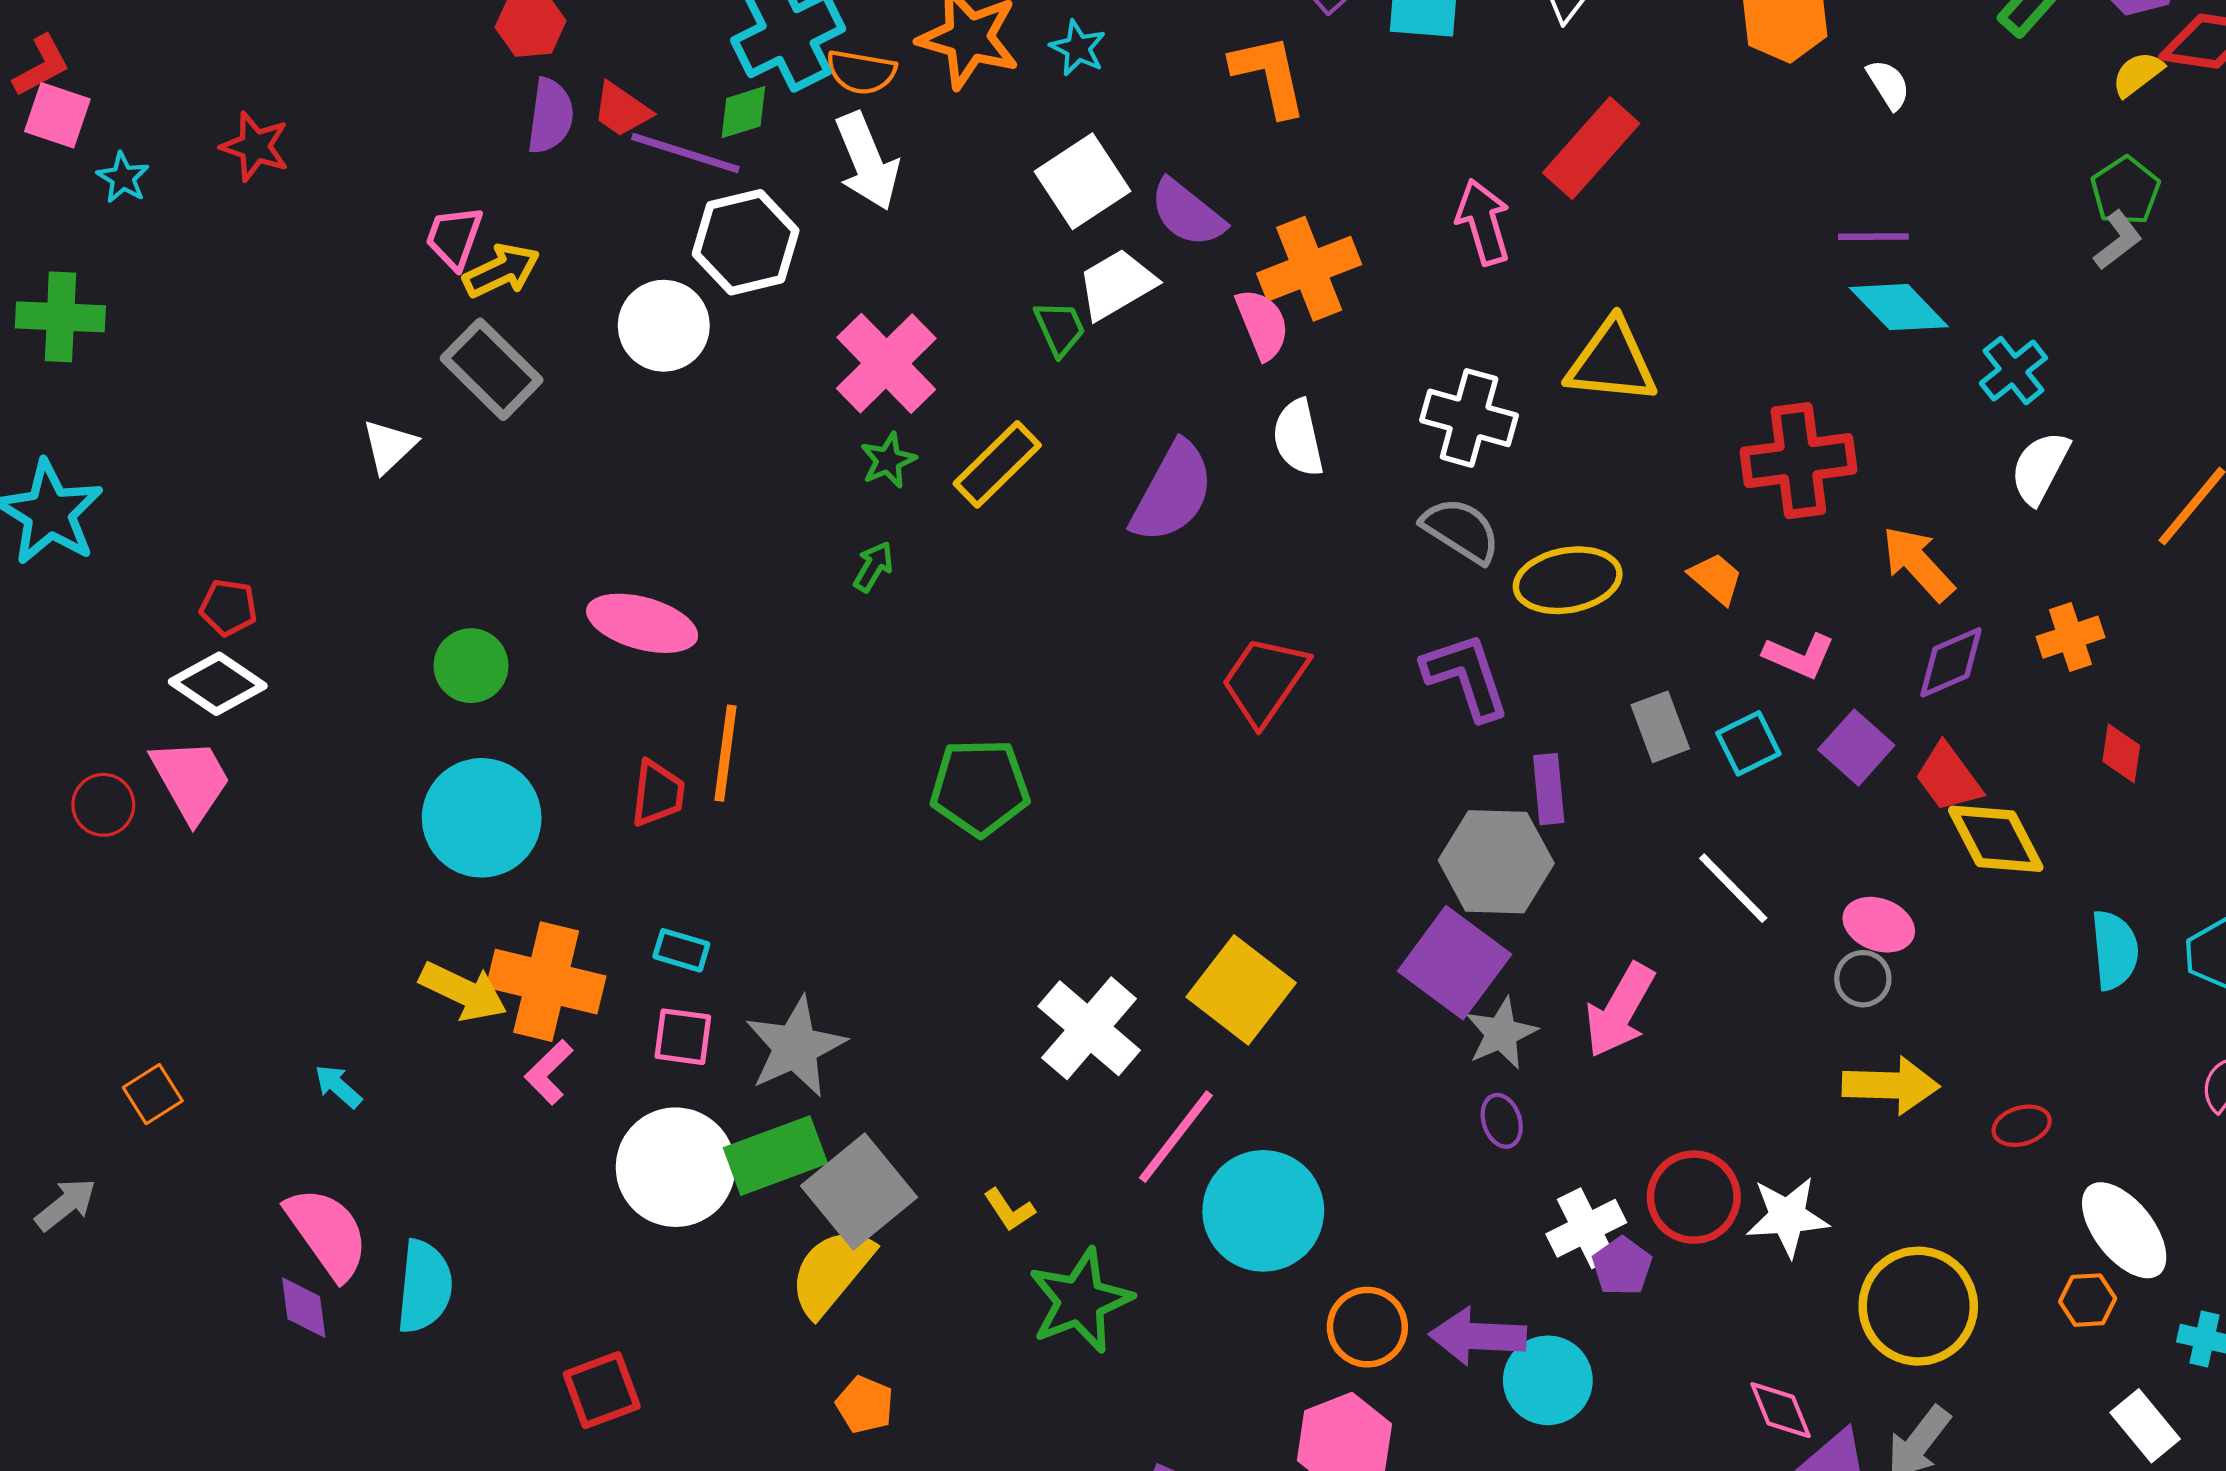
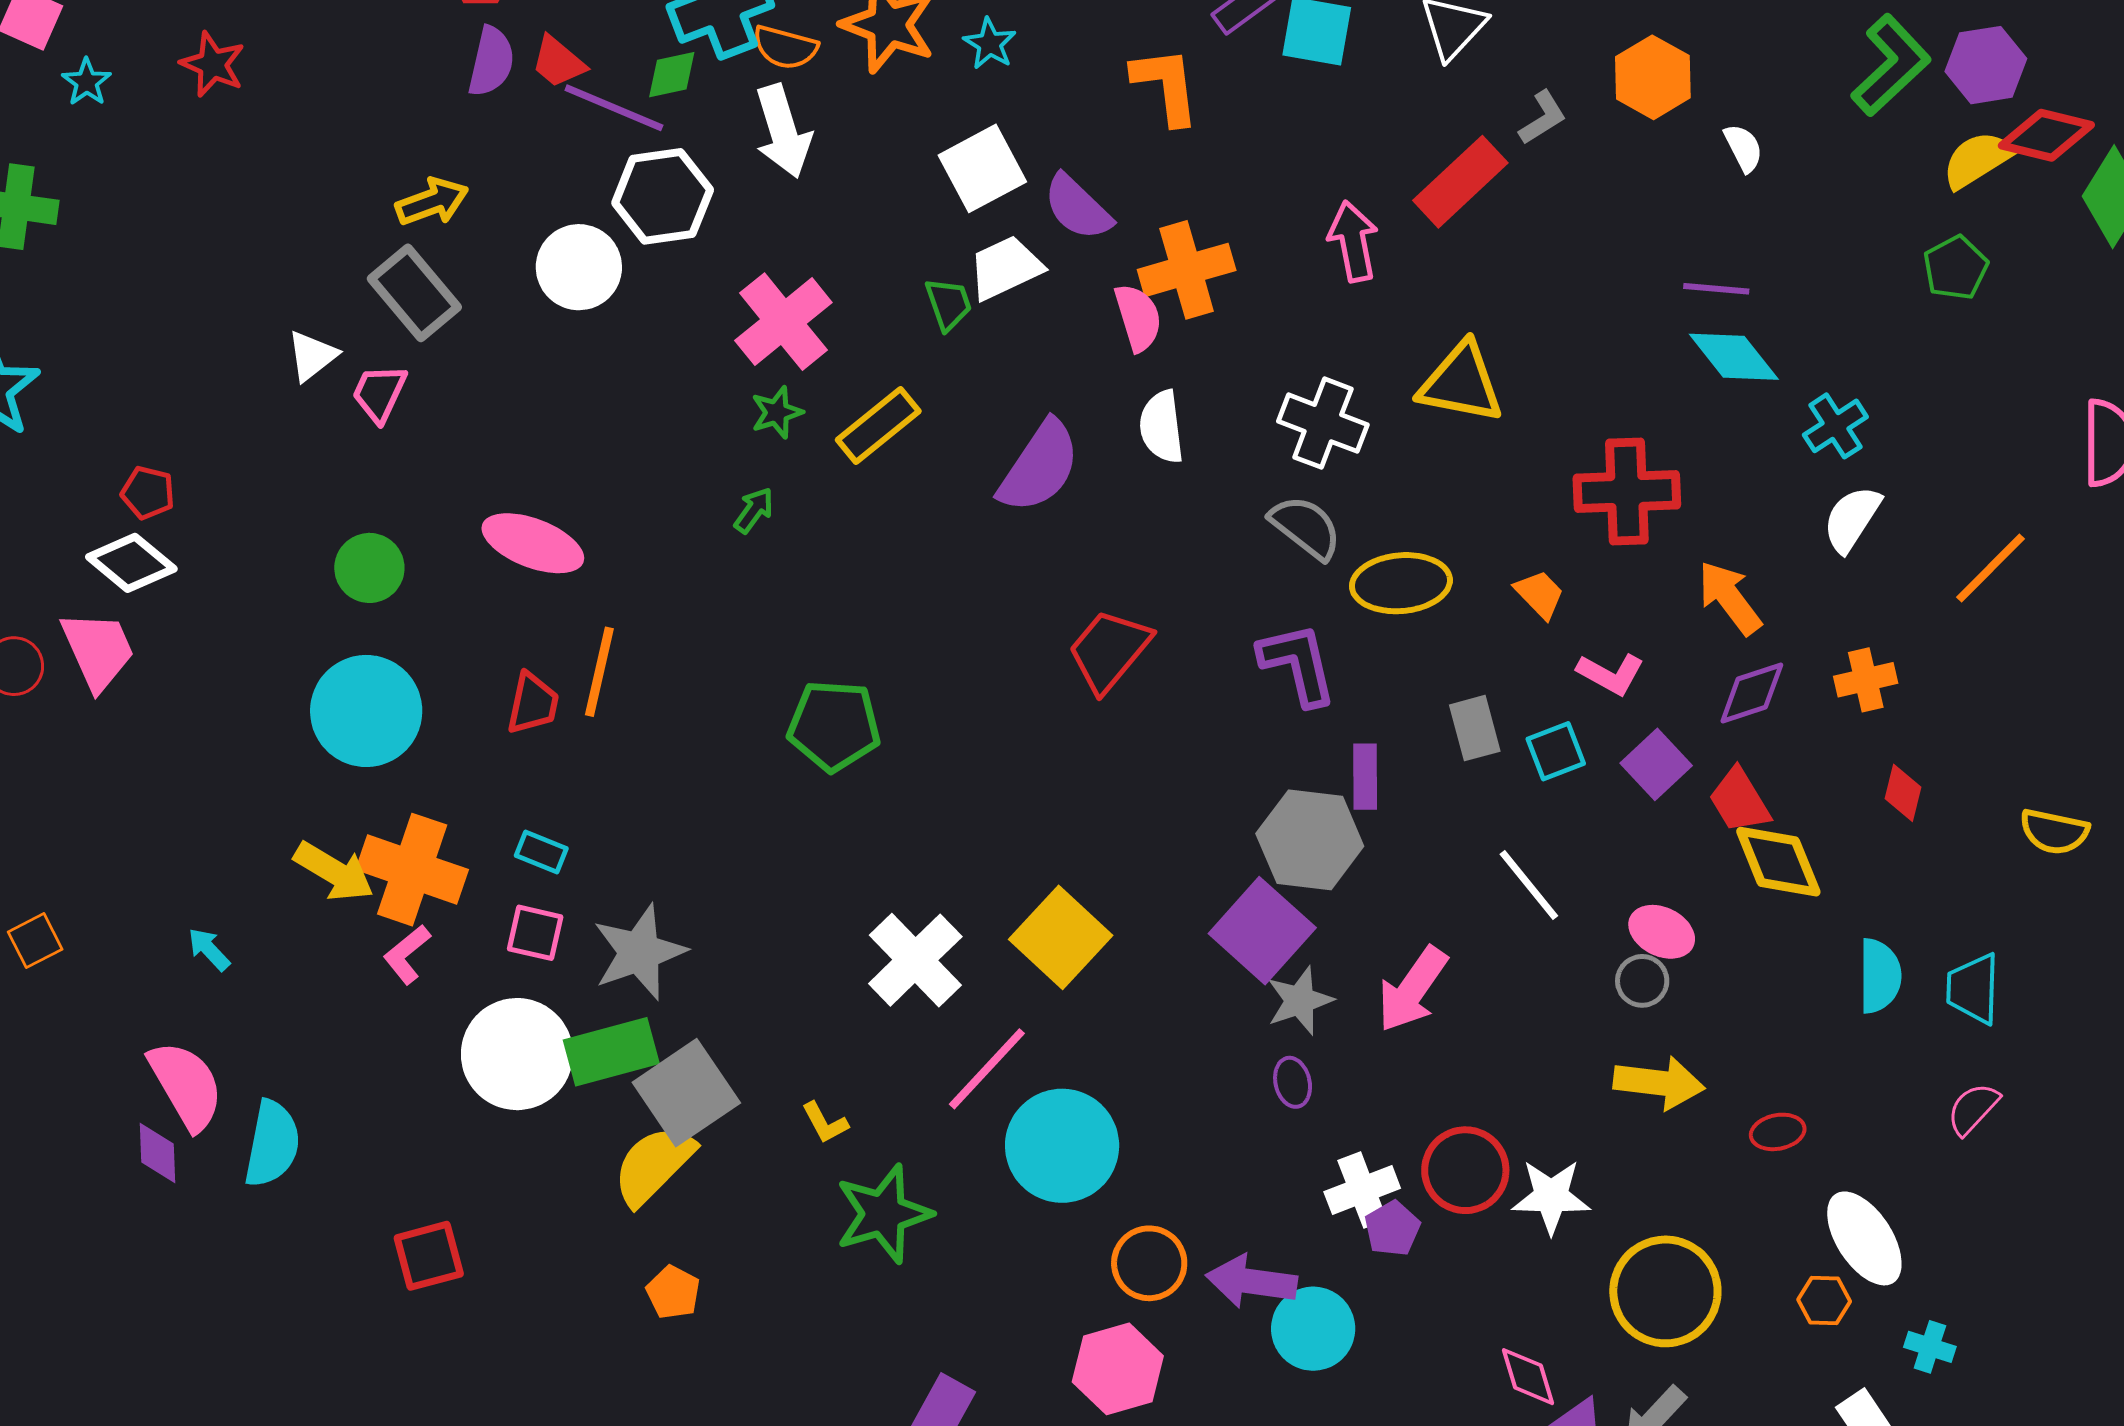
yellow semicircle: (2138, 74) -> (1977, 160), size x1.4
pink trapezoid: (454, 237) -> (379, 393), moved
gray L-shape: (2118, 240) -> (1543, 118), moved

